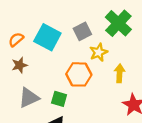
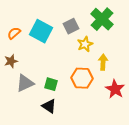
brown star: (20, 65) -> (11, 61), moved
orange hexagon: (79, 74) -> (82, 78), moved

